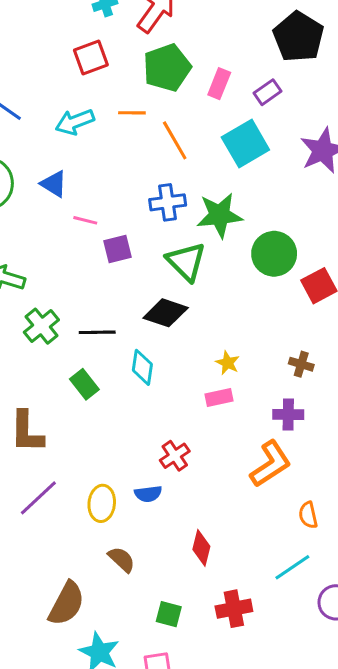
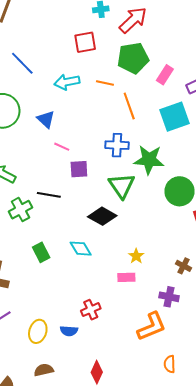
black line: (97, 332) -> (49, 195), moved
cyan diamond: (142, 367) -> (81, 249), turned -50
brown semicircle: (122, 559) -> (44, 370), turned -66

